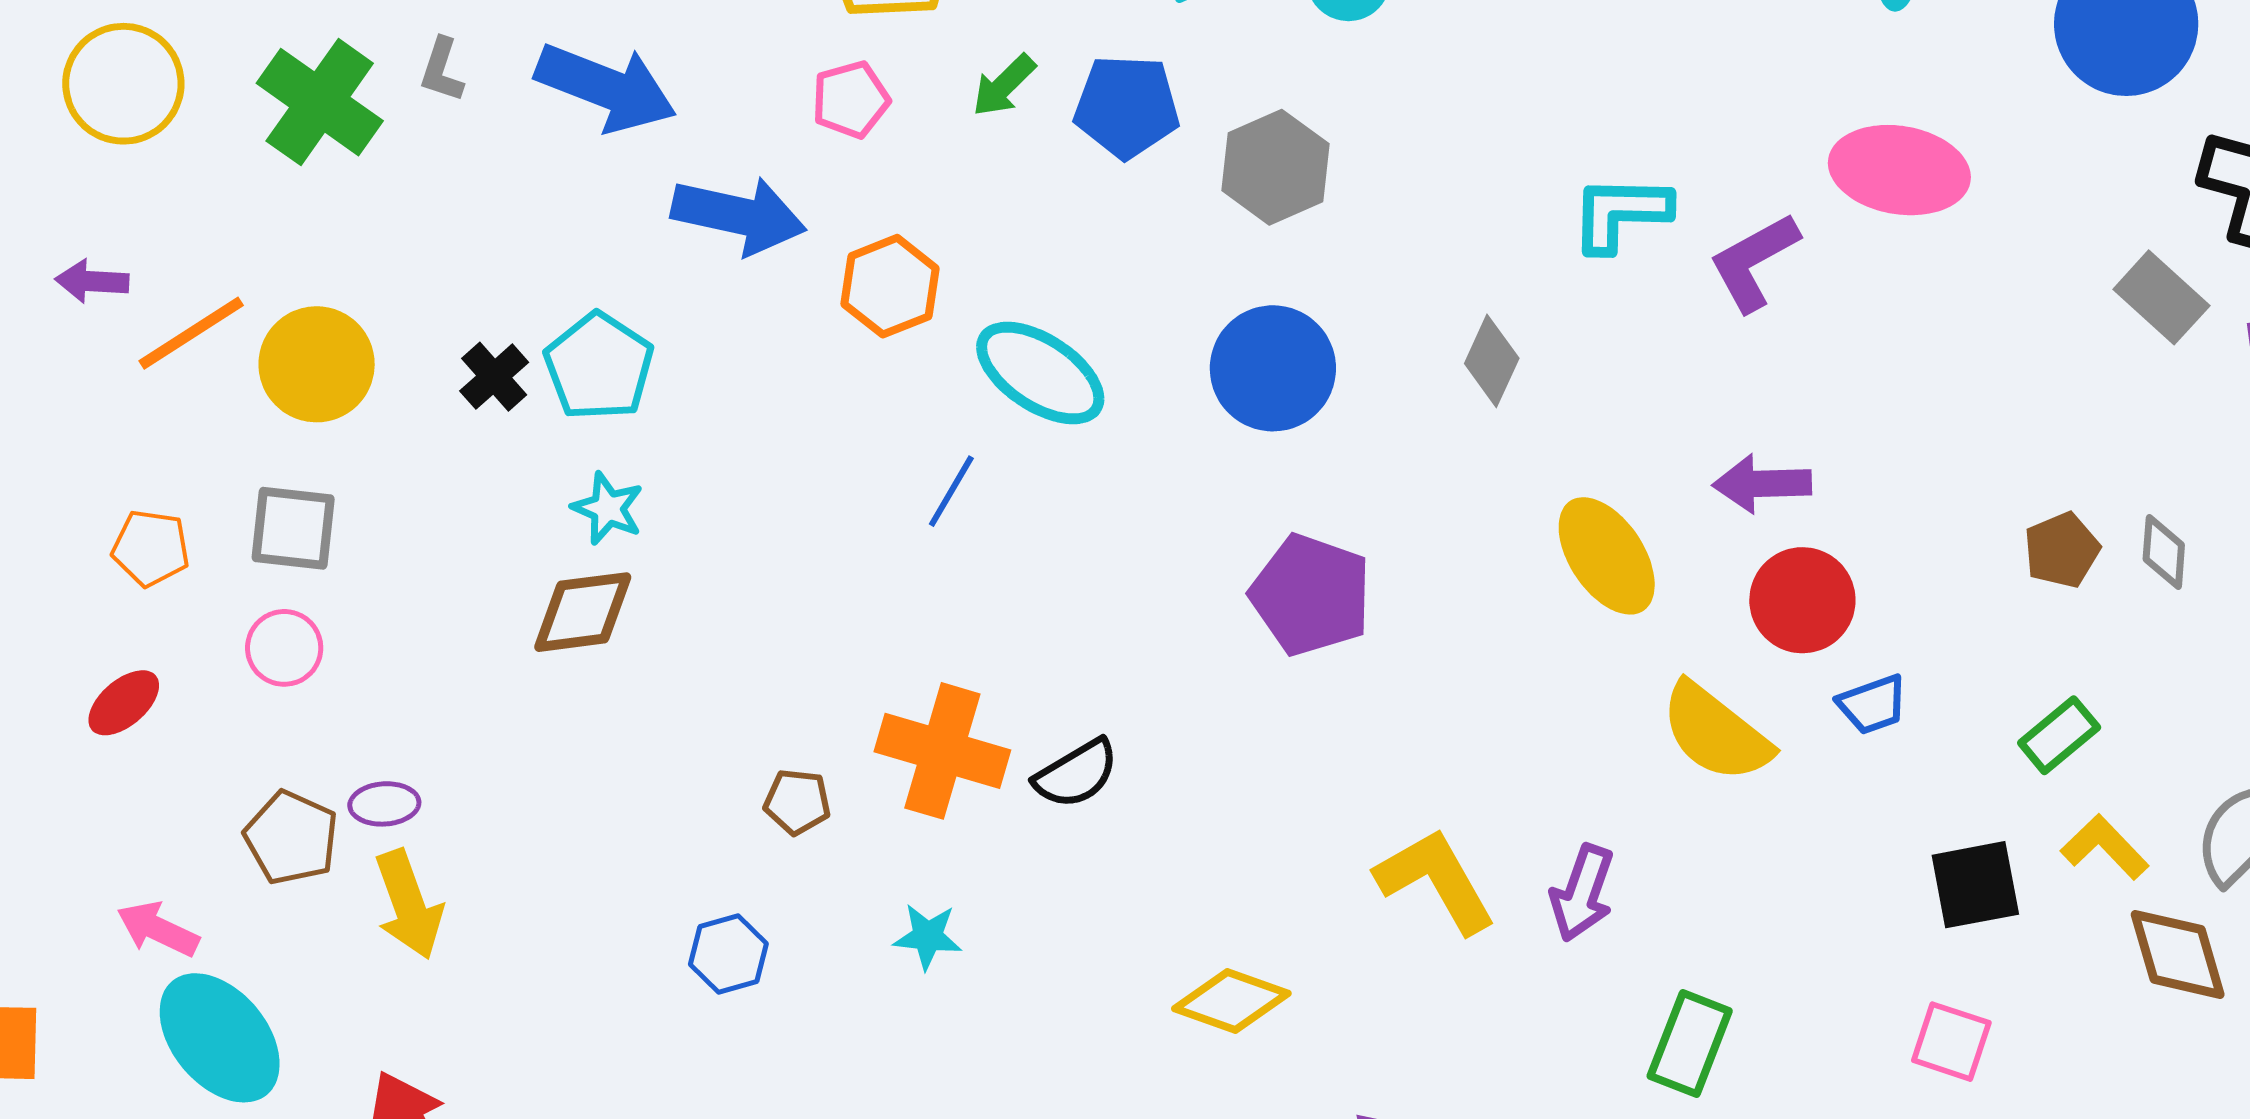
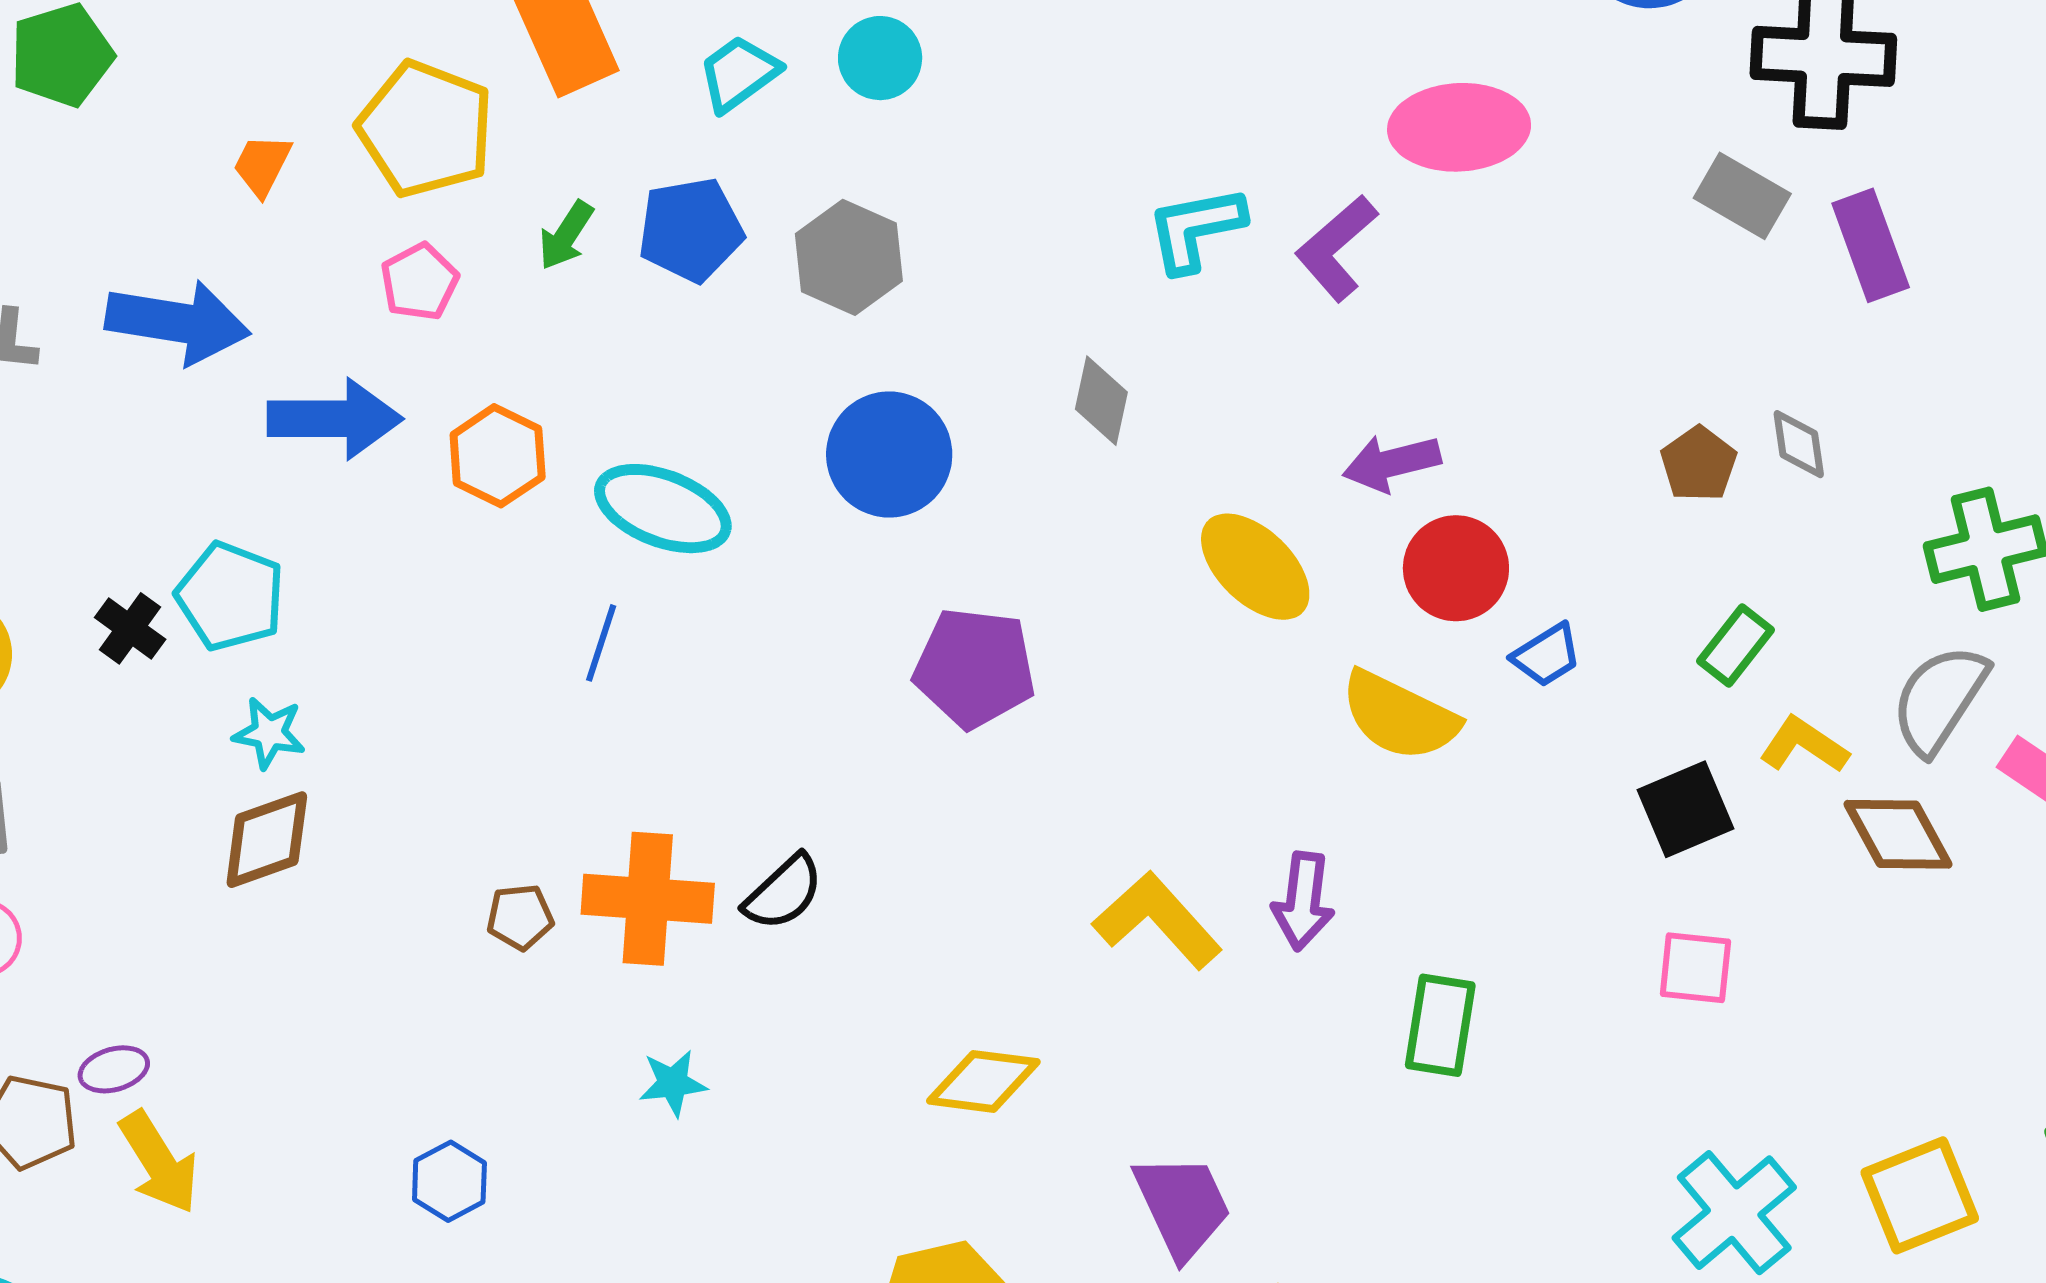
brown pentagon: (797, 802) -> (520, 917), moved
blue hexagon: (728, 954) -> (449, 1181), moved

